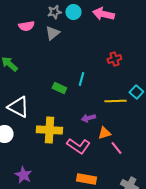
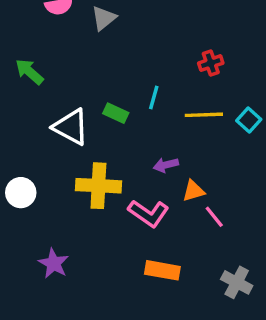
yellow line: (115, 101) -> (204, 115), moved
white triangle: (18, 107) -> (71, 127), moved

